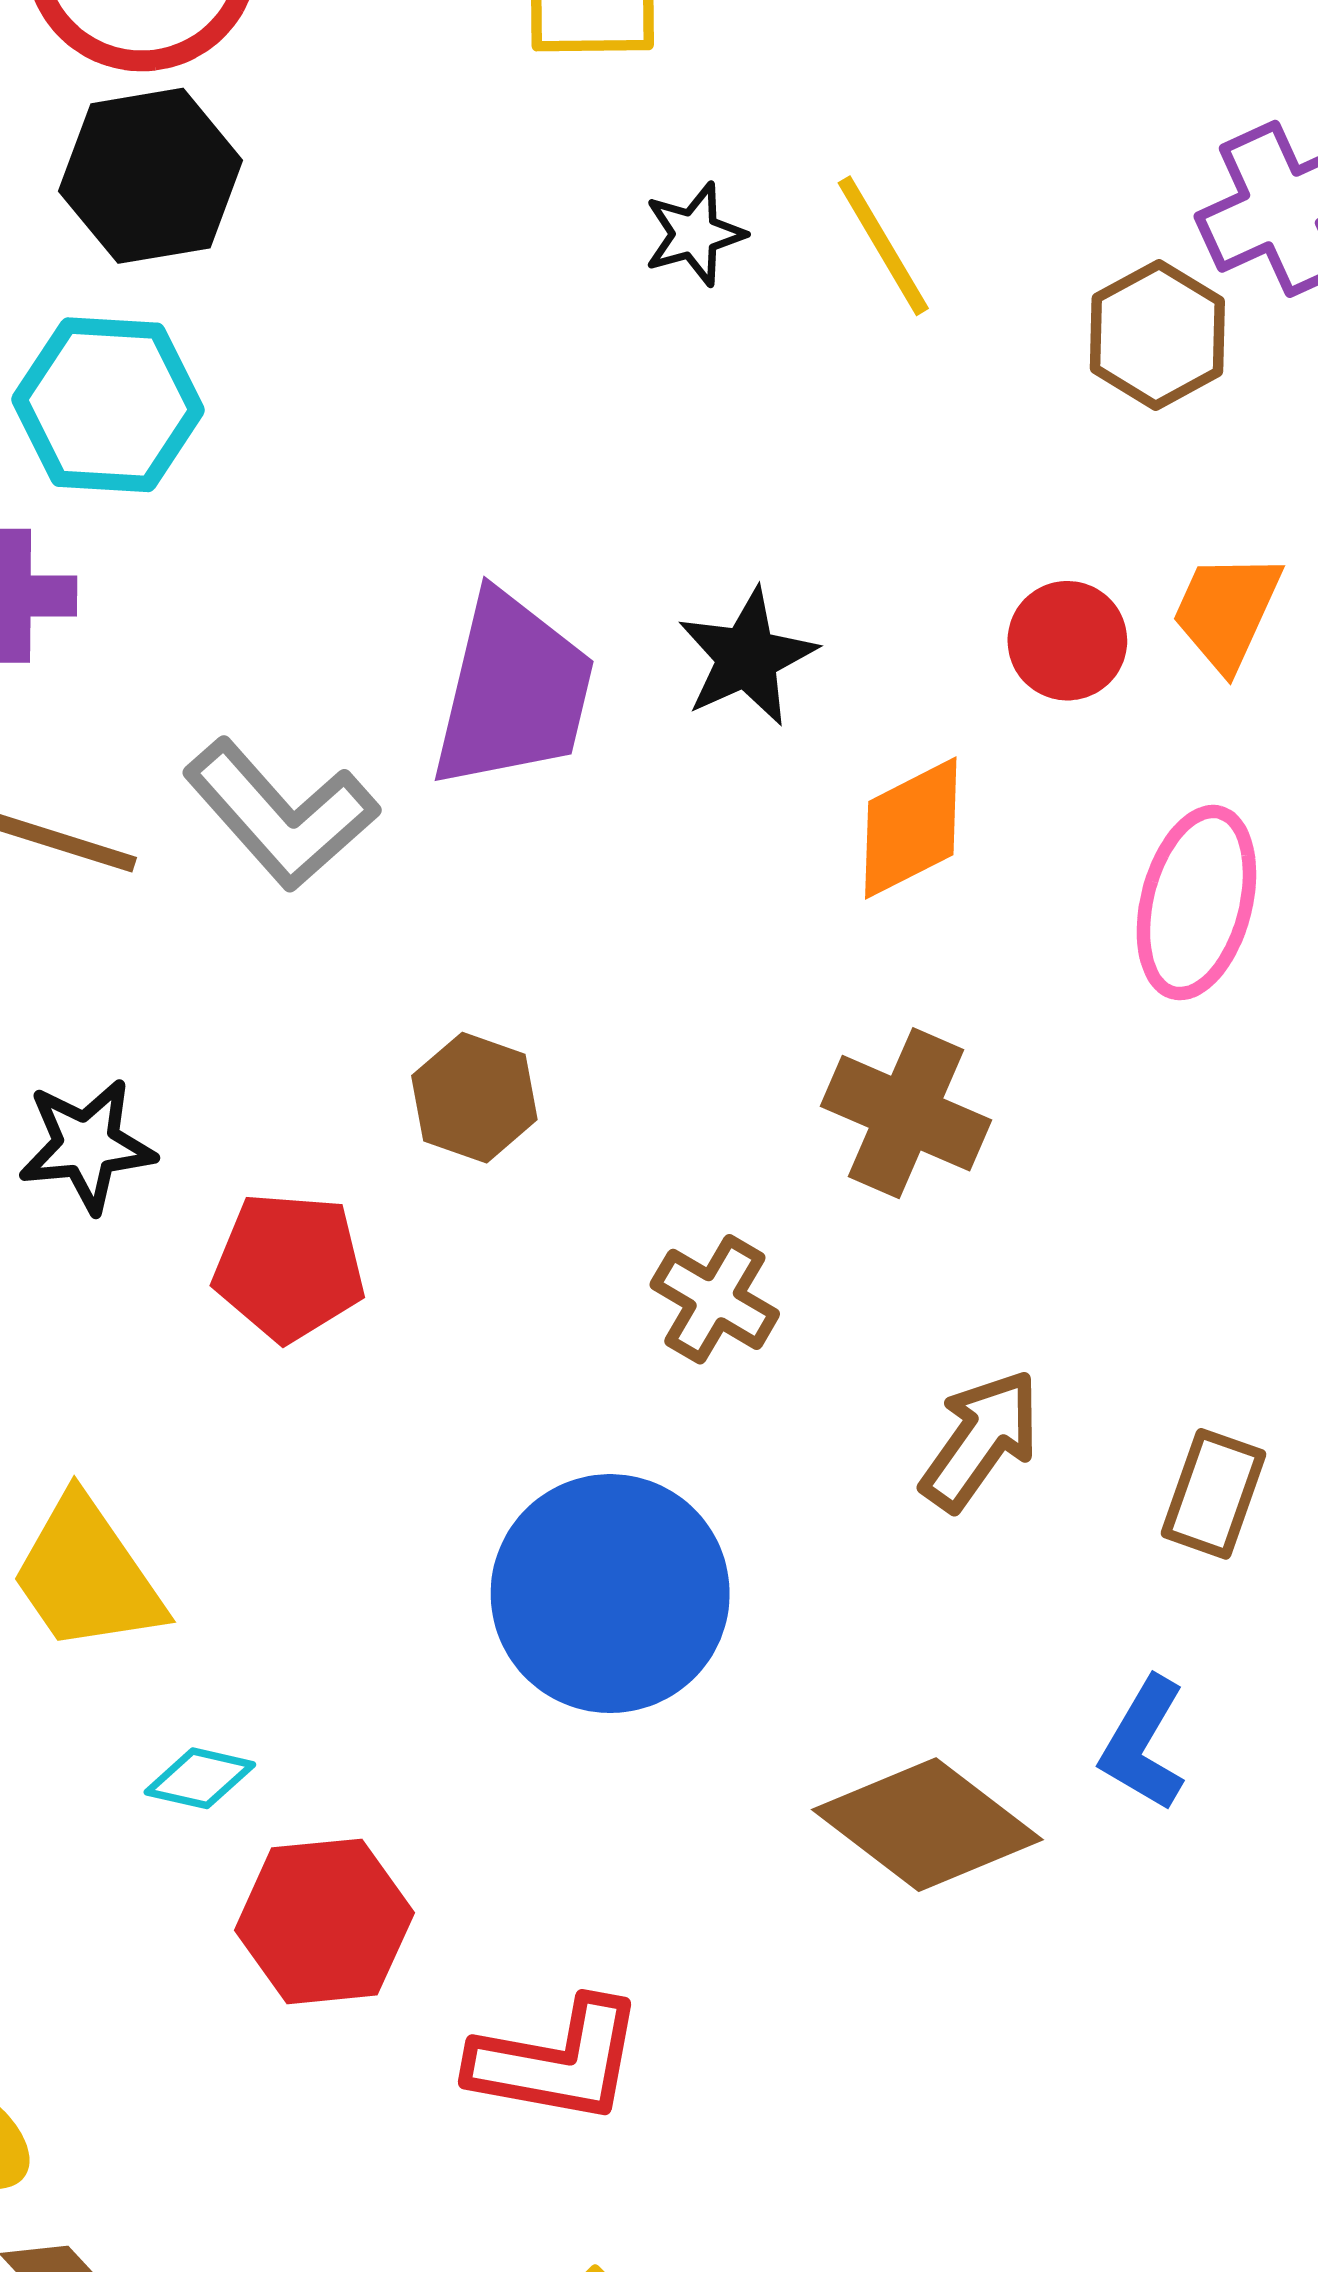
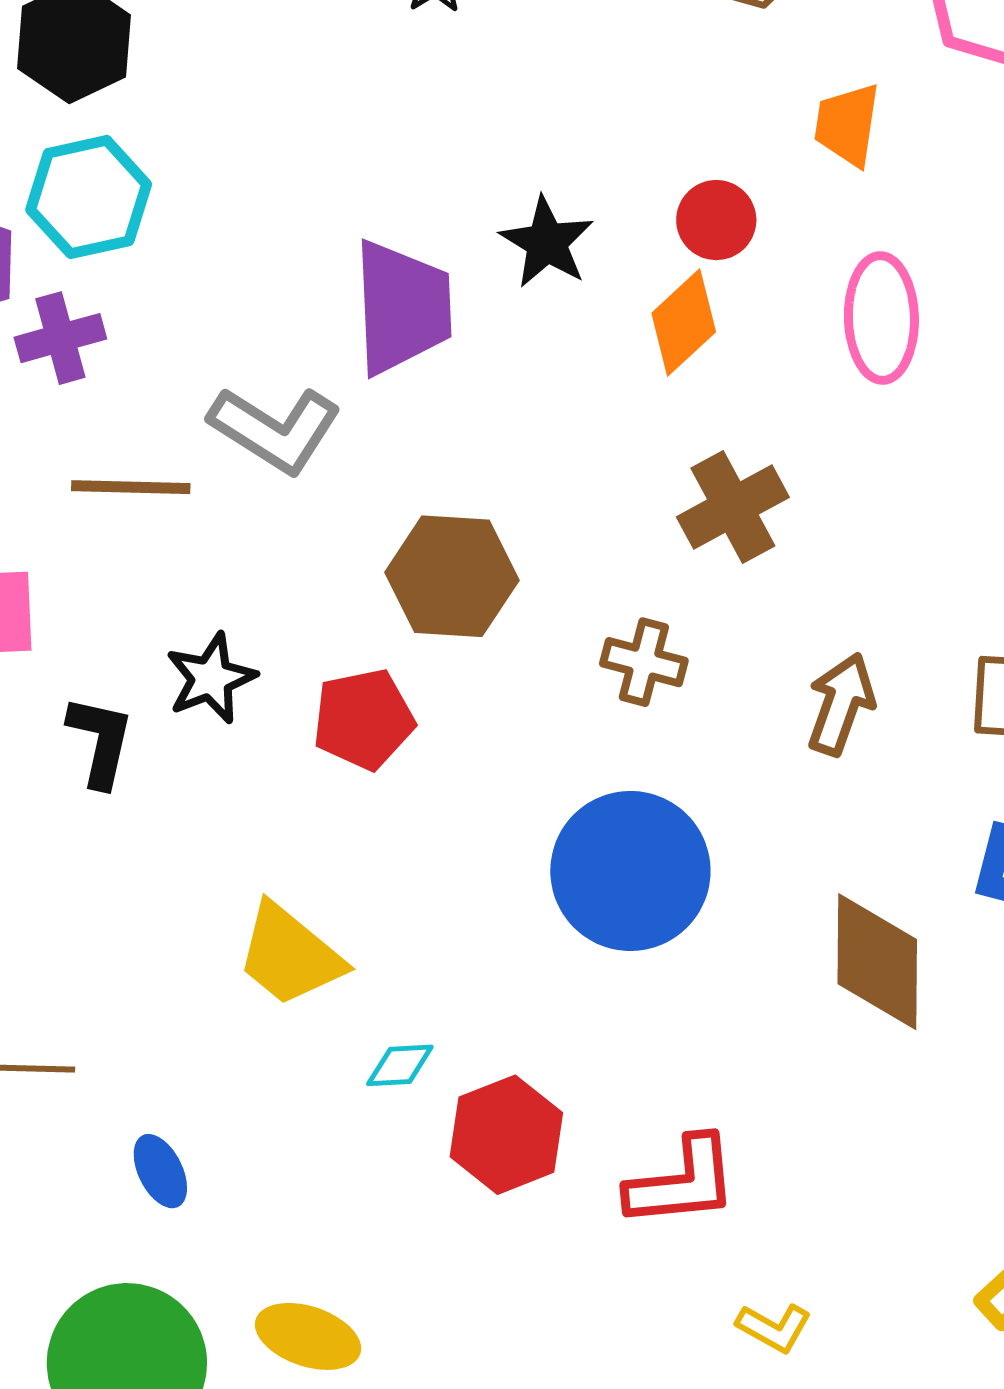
red circle: (1067, 641) -> (716, 220), moved
brown hexagon: (474, 1098) -> (452, 576), size x1.5
brown cross: (906, 1113) -> (733, 507), turned -36
brown diamond: (927, 1825) -> (877, 962), turned 69

